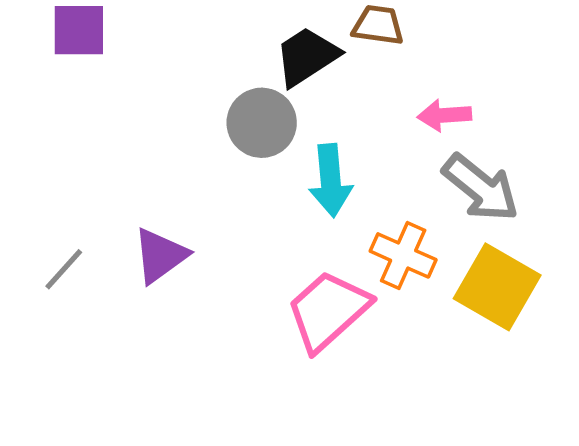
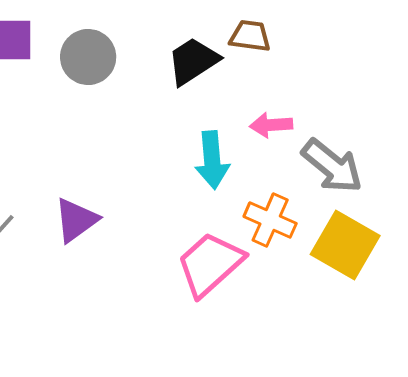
pink arrow: (444, 115) -> (271, 125), moved
gray circle: (262, 123) -> (88, 57), moved

